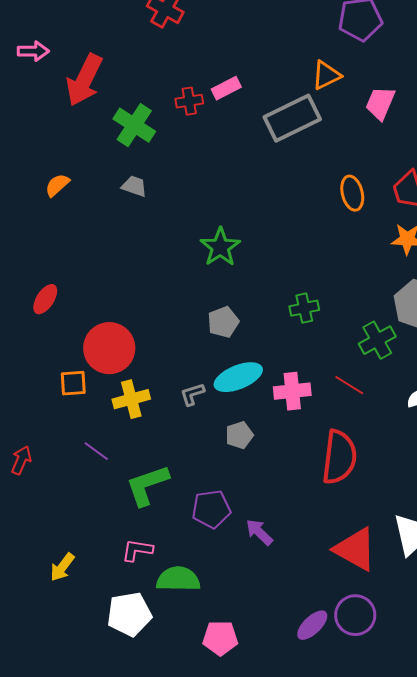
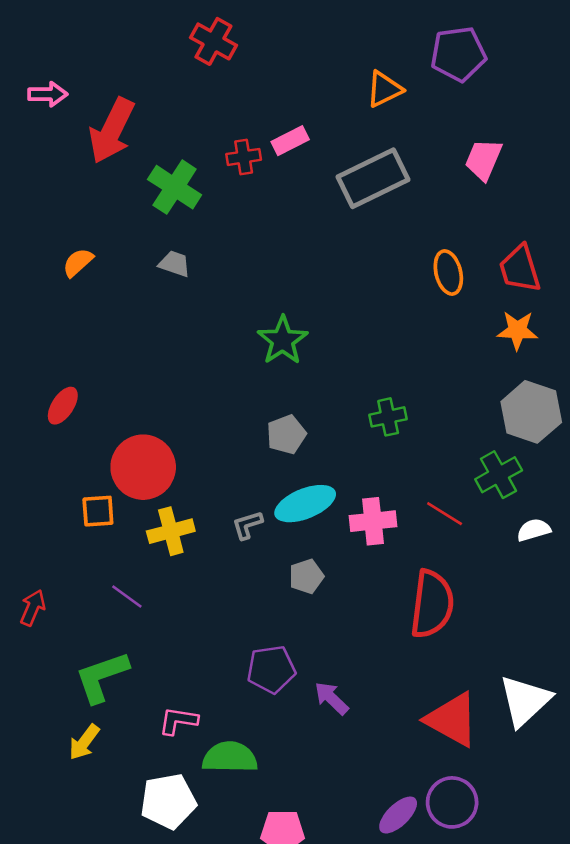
orange triangle: (326, 75) -> (384, 89), moved
green cross: (377, 340) -> (499, 475), moved
green L-shape: (147, 485) -> (102, 677), moved

